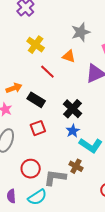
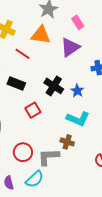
orange triangle: (69, 56) -> (41, 35), size x1.5
red square: (38, 128) -> (33, 110), moved
blue star: (73, 131) -> (77, 91), moved

